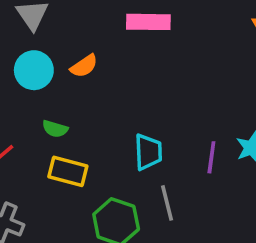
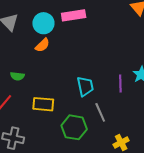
cyan circle: (34, 70) -> (43, 23), moved
green semicircle: (55, 129) -> (17, 76), moved

